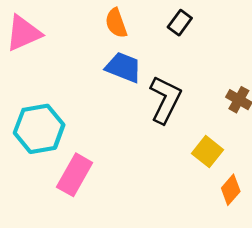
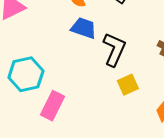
yellow square: (207, 152) -> (128, 85), moved, turned 30

